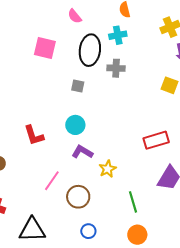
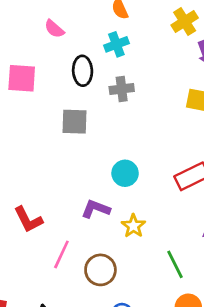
black ellipse: (90, 50) -> (83, 71), size x0.7
gray square: (78, 86) -> (74, 122), size x1.5
cyan circle: (75, 125) -> (125, 173), moved
red L-shape: (34, 135) -> (28, 220), moved

